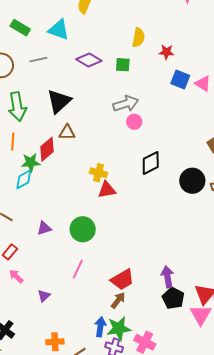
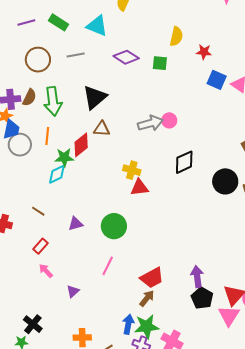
gray arrow: (126, 104) -> (150, 123), moved

